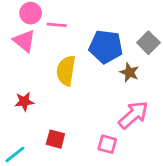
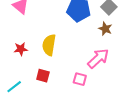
yellow semicircle: (66, 71) -> (49, 45), moved
brown star: (129, 72) -> (105, 29), moved

